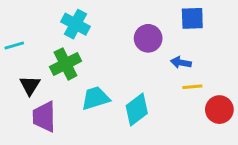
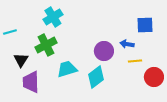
blue square: (192, 18) -> (145, 25), moved
cyan cross: (76, 24) -> (53, 17), turned 30
purple circle: (148, 38) -> (104, 51), moved

